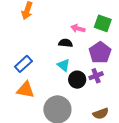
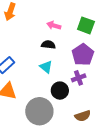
pink arrow: (78, 28) -> (54, 25), moved
black circle: (77, 80) -> (60, 91), moved

